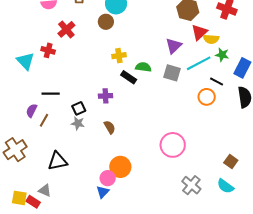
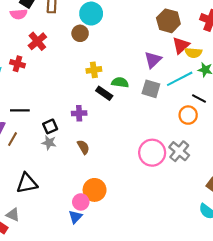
pink circle: (173, 145) -> (152, 153), moved
gray cross: (191, 185) -> (179, 151), moved

